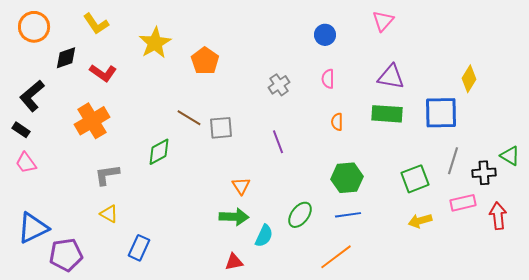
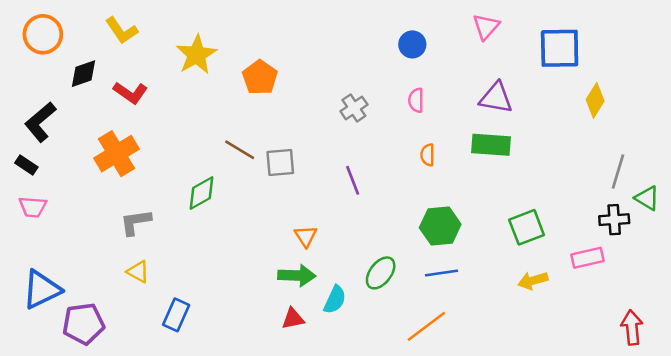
blue square: (441, 113) -> (560, 48), moved
gray line: (453, 161) -> (618, 171), moved
pink trapezoid: (26, 163) -> (33, 207), turned -50
red arrow: (498, 216) -> (632, 328), moved
red triangle: (234, 262) -> (293, 319), moved

